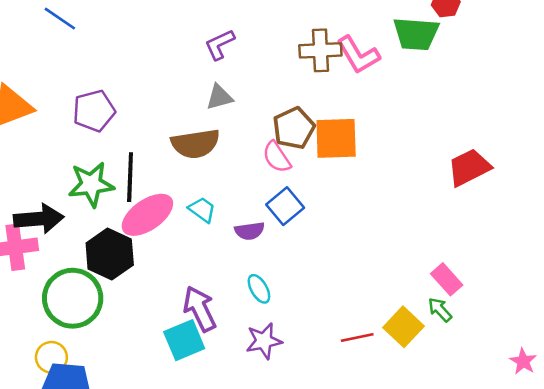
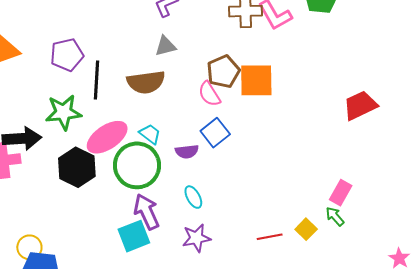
black line: (130, 177) -> (96, 80), moved
pink rectangle: (447, 279) -> (341, 193), turned 70
green circle: (73, 298) -> (137, 165), moved
yellow square: (403, 327) -> (306, 229), size x0.7

